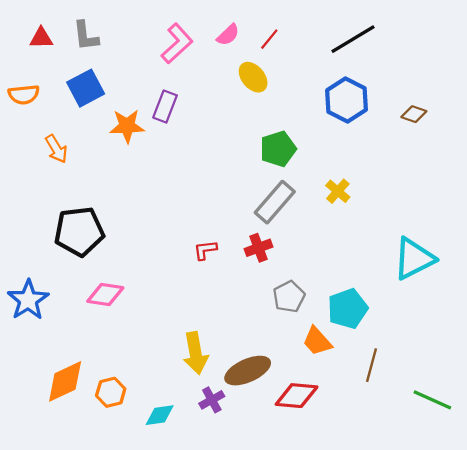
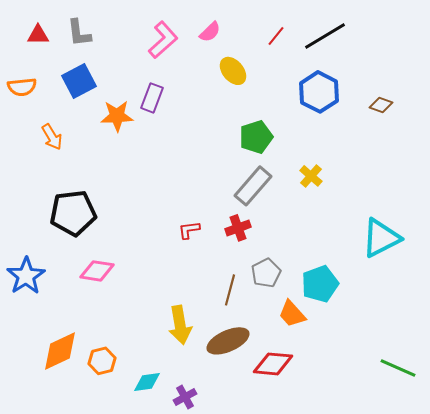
red line: (269, 39) -> (276, 36), moved
brown line: (372, 365) -> (230, 290), moved
purple cross: (212, 400) -> (185, 397), moved

